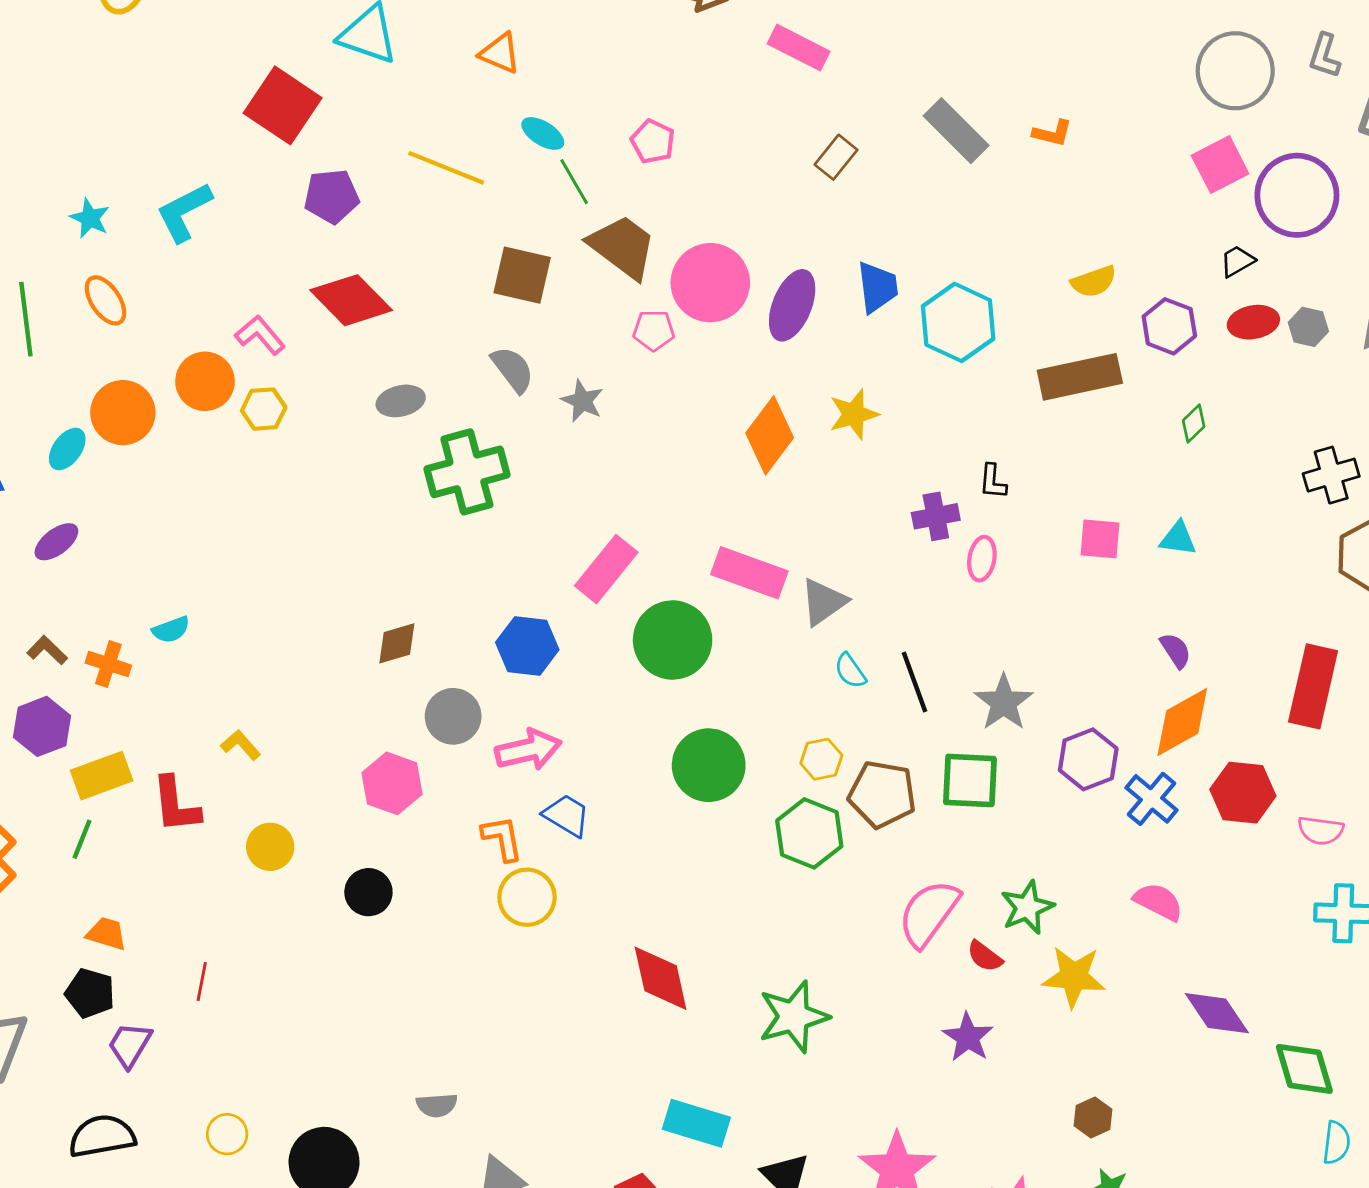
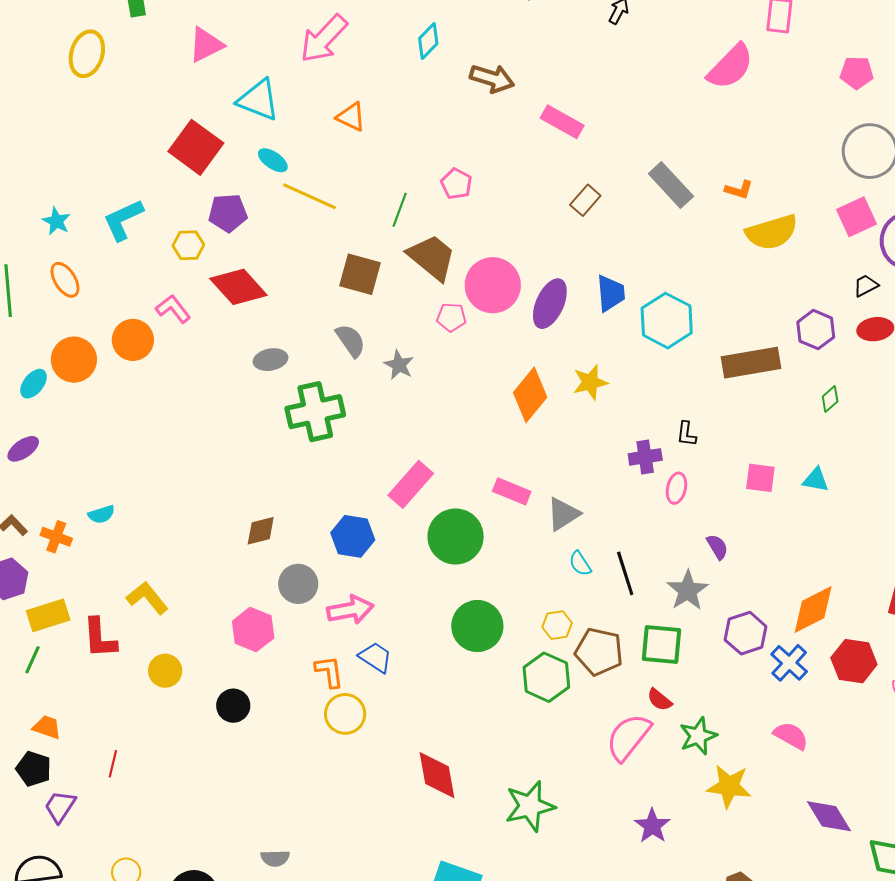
cyan ellipse: (543, 133) -> (273, 160), moved
green line: (574, 182) -> (400, 210), turned 48
yellow semicircle: (1094, 281) -> (772, 232), moved, size x1.6
yellow hexagon: (264, 409) -> (188, 245), moved
pink rectangle: (749, 573) -> (512, 491), size x0.7
purple semicircle: (1176, 650) -> (717, 547), moved
yellow L-shape: (241, 745) -> (147, 598), size x1.5
red semicircle: (985, 956) -> (659, 700), moved

